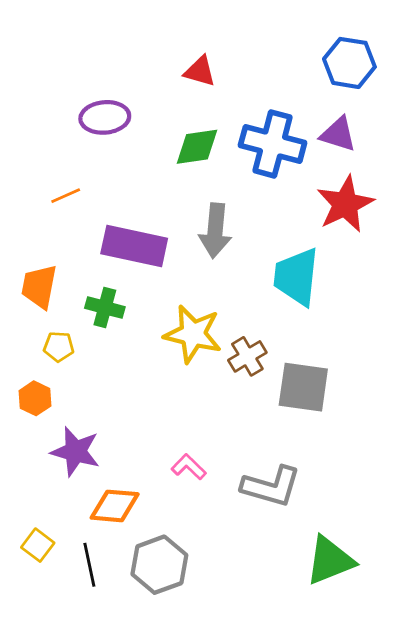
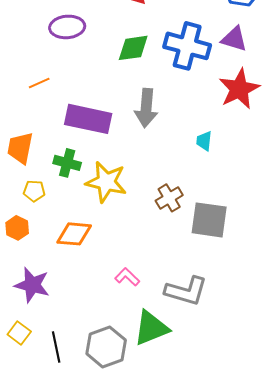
cyan trapezoid: (296, 277) -> (204, 141), size x0.5
yellow star: (193, 334) -> (106, 182), moved
purple star: (75, 451) -> (32, 285), moved
orange diamond: (115, 506) -> (74, 234), moved
green triangle: (330, 560) -> (151, 328), moved

